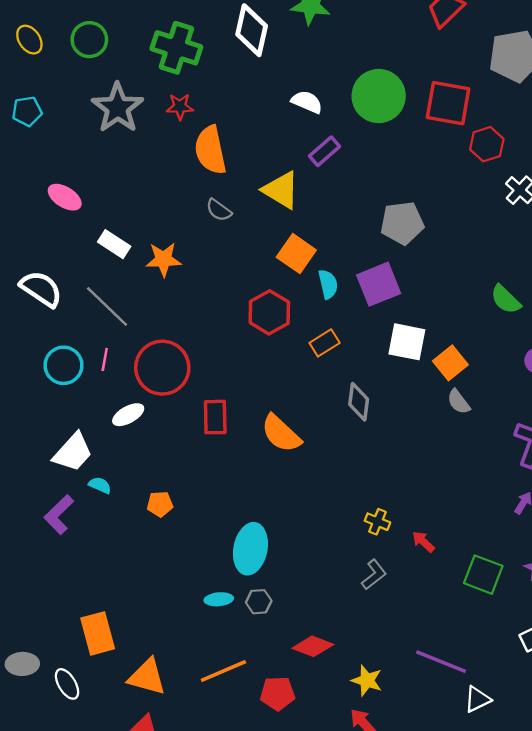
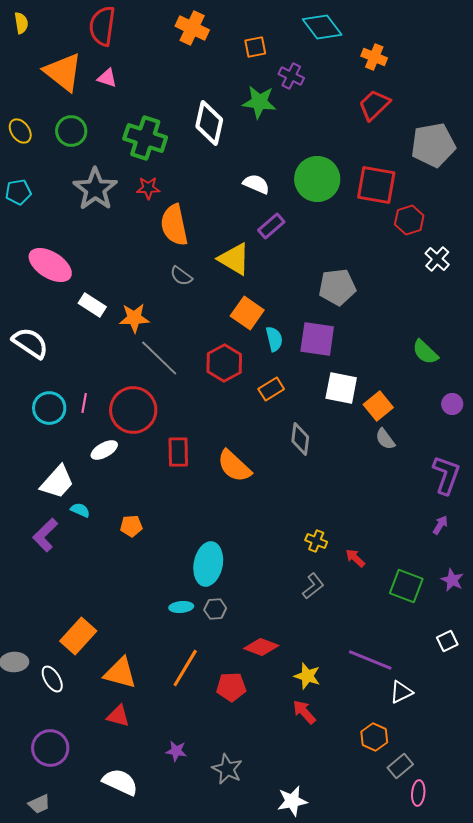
pink ellipse: (65, 197) -> (50, 265), size x1.5
purple square: (379, 284) -> (317, 339), turned 30
gray line: (107, 306) -> (159, 358), moved
orange rectangle: (98, 633) -> (78, 636), turned 57
orange line: (223, 671) -> (185, 668), turned -36

